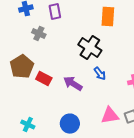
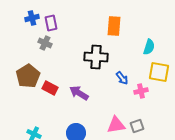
purple rectangle: (55, 12) -> (51, 23), moved
black cross: (90, 48) -> (96, 57), turned -30
blue arrow: (100, 74) -> (122, 78), moved

